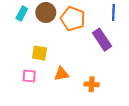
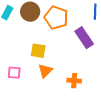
yellow square: (40, 53) -> (38, 51), moved
orange triangle: (61, 74) -> (45, 71), turned -35

